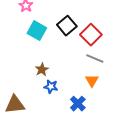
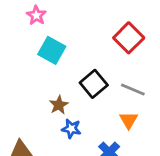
black square: (67, 26) -> (94, 84), moved
red square: (91, 35) -> (129, 38), moved

